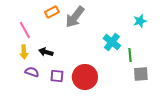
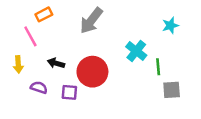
orange rectangle: (52, 12) -> (44, 14), moved
yellow arrow: (24, 52) -> (18, 64), moved
red circle: (85, 77) -> (92, 72), moved

